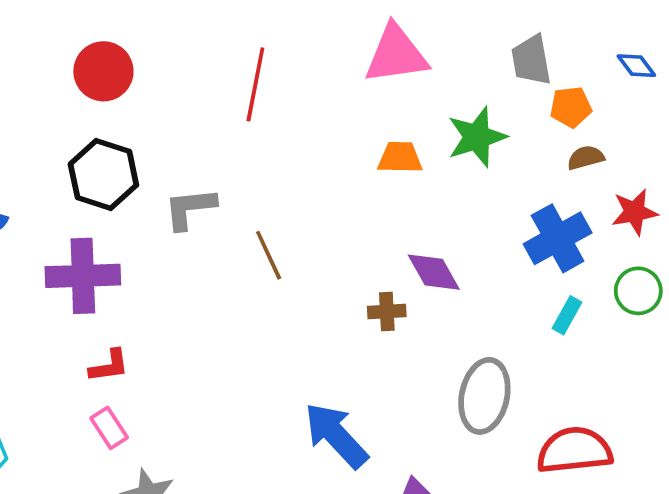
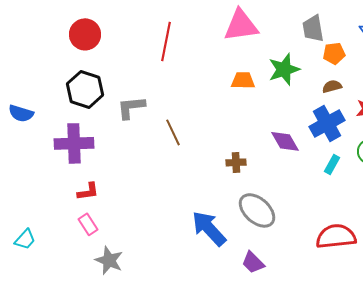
brown semicircle: (586, 158) -> (332, 86), moved
purple diamond: (434, 272) -> (285, 141), moved
gray ellipse: (484, 396) -> (257, 210), moved, turned -60

